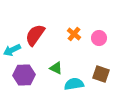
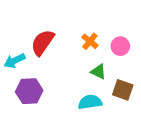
green triangle: (56, 68) -> (98, 72), moved

